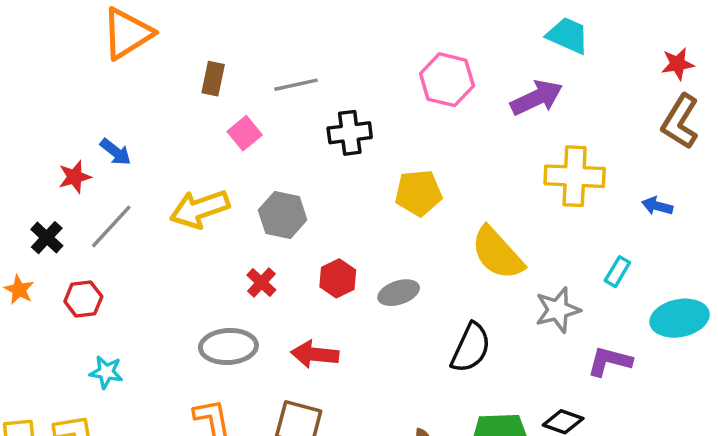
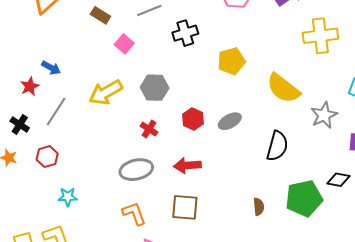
brown rectangle: (213, 79) -> (100, 15), turned -60

